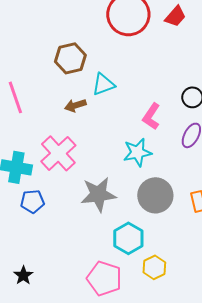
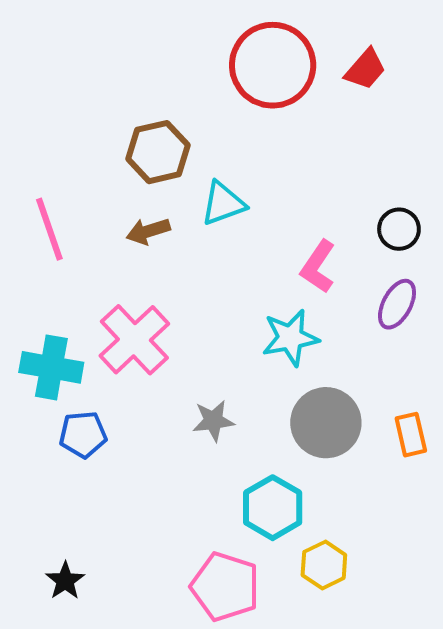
brown arrow: (75, 105) -> (148, 231), moved
gray star: (98, 194) -> (213, 421), size x0.6

